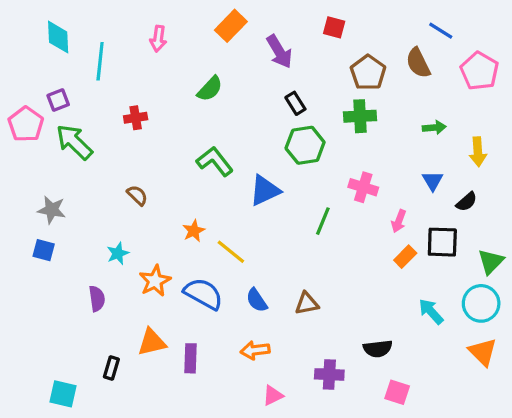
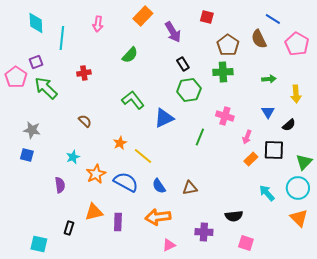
orange arrow: (255, 350) -> (158, 217), size x1.4

